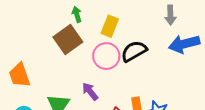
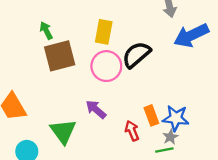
green arrow: (77, 14) -> (46, 31), moved
brown square: (68, 40) -> (60, 56), turned 32

